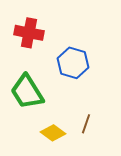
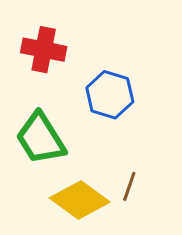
yellow diamond: (53, 133) -> (80, 200), size x1.5

